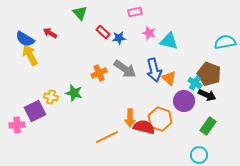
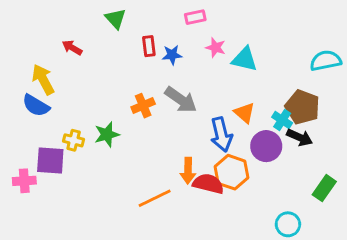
red rectangle: (103, 32) -> (149, 46), turned 40
blue semicircle: (25, 39) -> (36, 106), moved
blue arrow: (154, 70) -> (221, 134), moved
green star: (74, 93) -> (107, 134), turned -30
purple square: (35, 111) -> (50, 161), turned 30
green rectangle: (208, 126) -> (324, 188), moved

